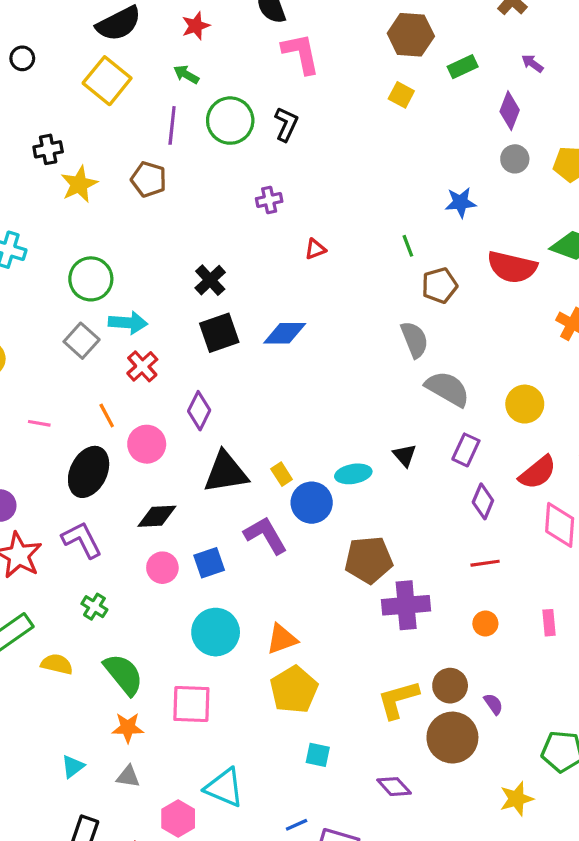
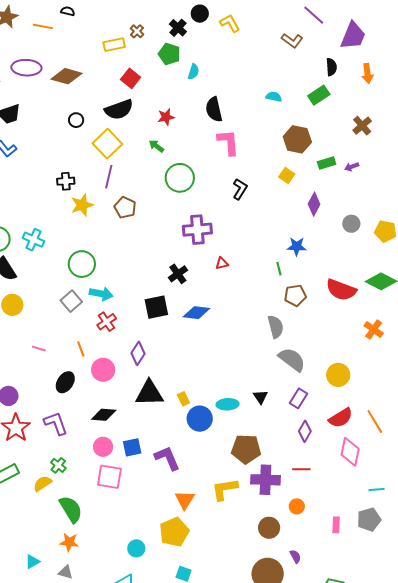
black circle: (22, 58) -> (76, 120), moved
purple arrow: (532, 63) -> (352, 167), moved, turned -64
purple diamond: (510, 111) -> (314, 204), moved
black L-shape: (286, 124) -> (240, 189), moved
purple line: (172, 125) -> (109, 177), moved
purple cross: (269, 200) -> (197, 230), size x1.8
blue star: (461, 202) -> (297, 246), moved
black cross: (210, 280) -> (178, 274), moved
black ellipse: (89, 472) -> (65, 382), size x0.7
purple L-shape: (266, 535) -> (167, 458), moved
brown pentagon: (369, 560) -> (246, 449), moved
purple cross: (406, 605) -> (265, 480), moved
pink rectangle: (549, 623) -> (336, 525), moved
cyan circle: (216, 632) -> (136, 548), moved, size x0.6
orange triangle: (282, 639) -> (185, 500), moved, turned -45
yellow semicircle: (57, 664) -> (42, 484), moved, turned -54
brown circle: (450, 686) -> (269, 528), moved
yellow L-shape: (398, 699) -> (225, 489), moved
pink square: (191, 704) -> (109, 477), moved

